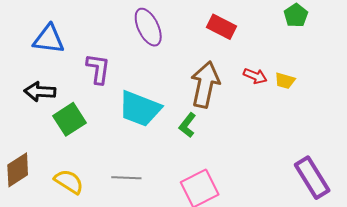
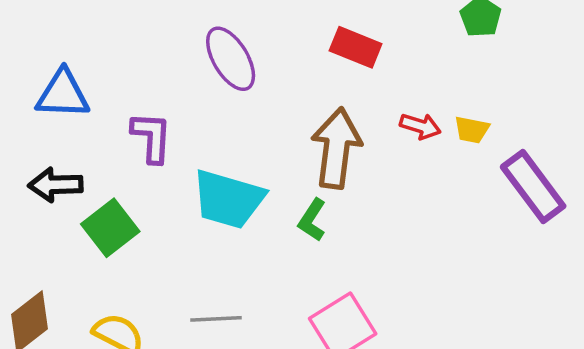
purple rectangle: (312, 178) -> (533, 186), moved

